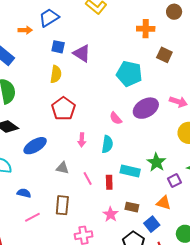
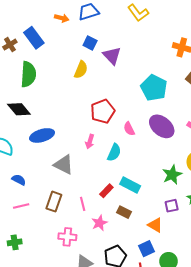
purple ellipse: (146, 108) -> (162, 126), turned 55
red pentagon: (63, 109) -> (103, 111), moved
green star: (156, 162) -> (172, 175), moved
gray triangle: (63, 168) -> (64, 165), size x1.5
pink line: (88, 178) -> (83, 204), moved
red rectangle: (109, 182) -> (106, 191), turned 32
brown rectangle: (132, 207) -> (124, 212), moved
blue square: (152, 224) -> (147, 249), moved

